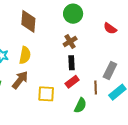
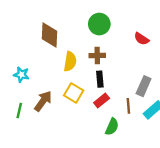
brown cross: (70, 42) -> (97, 55), turned 32
yellow semicircle: (25, 55) -> (70, 61), moved
yellow square: (46, 94) -> (74, 93), moved, turned 30

